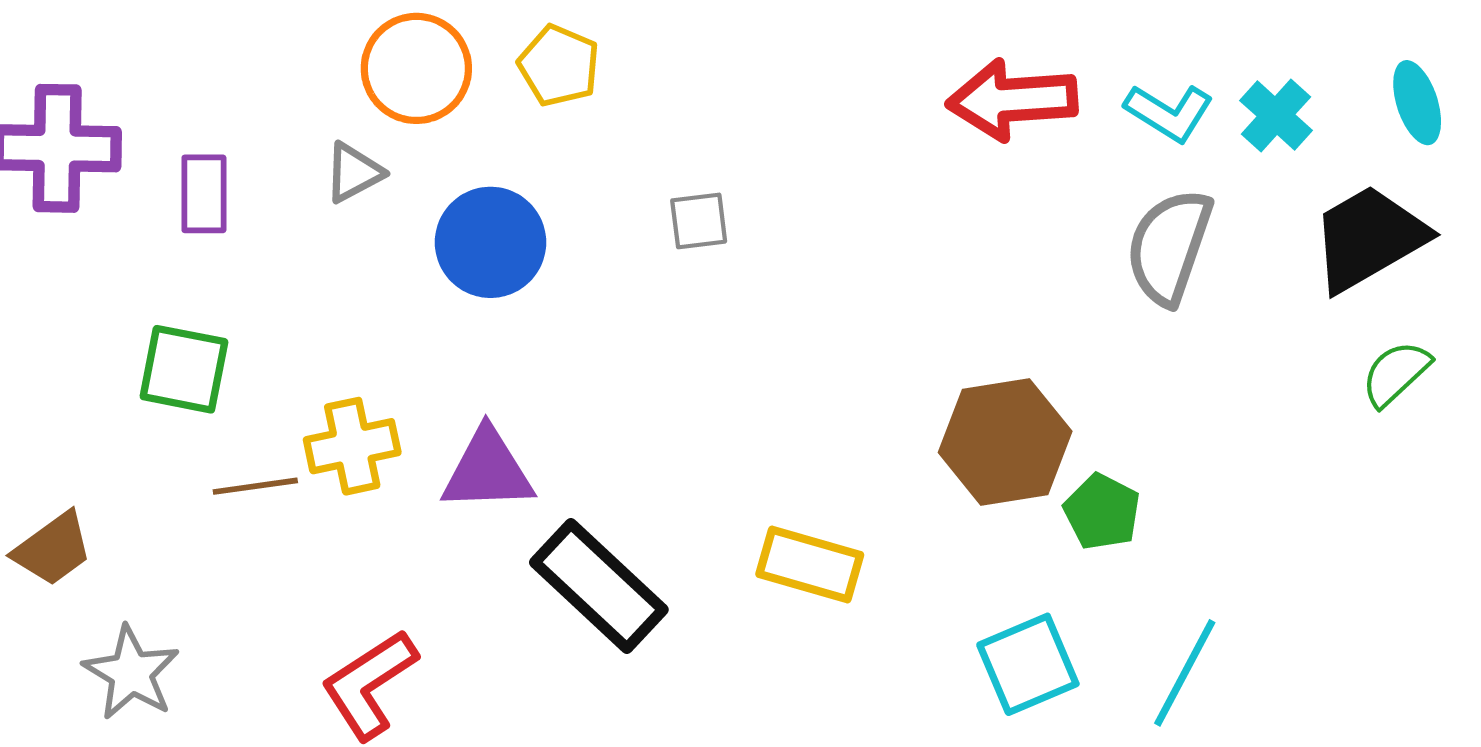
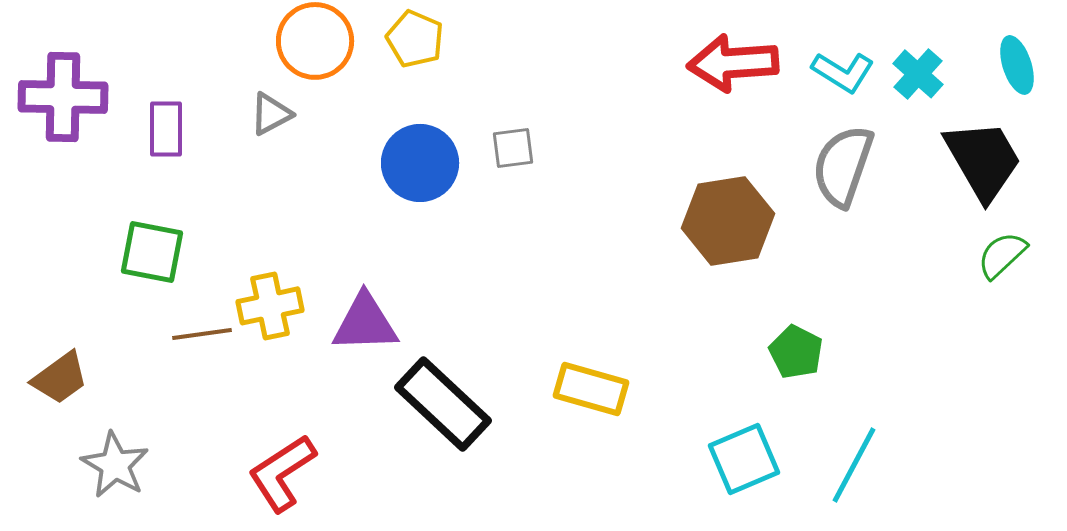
black trapezoid: (1369, 238) -> (983, 160), turned 90
blue circle: (490, 242) -> (420, 163), moved
brown hexagon: (1005, 442) -> (728, 221), moved

